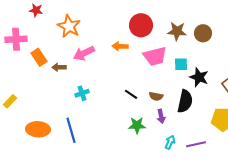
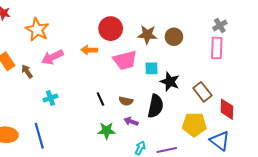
brown arrow: (59, 67) -> (27, 71), turned 56
black line: (131, 94) -> (100, 99), turned 32
purple arrow: (161, 116) -> (131, 121), turned 120

